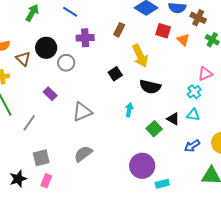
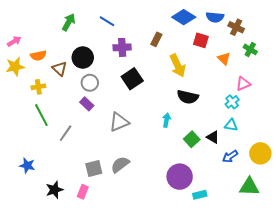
orange triangle: (183, 40) -> (224, 59), moved
gray circle: (66, 63) -> (90, 83), moved
black square: (115, 74) -> (132, 79), moved, size x1.5
black triangle: (173, 119) -> (213, 137), moved
gray square: (41, 158) -> (94, 169), moved

